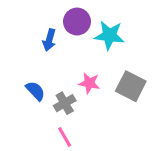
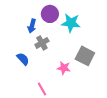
pink star: (89, 83) -> (64, 68), moved
gray cross: (65, 103) -> (42, 43), moved

